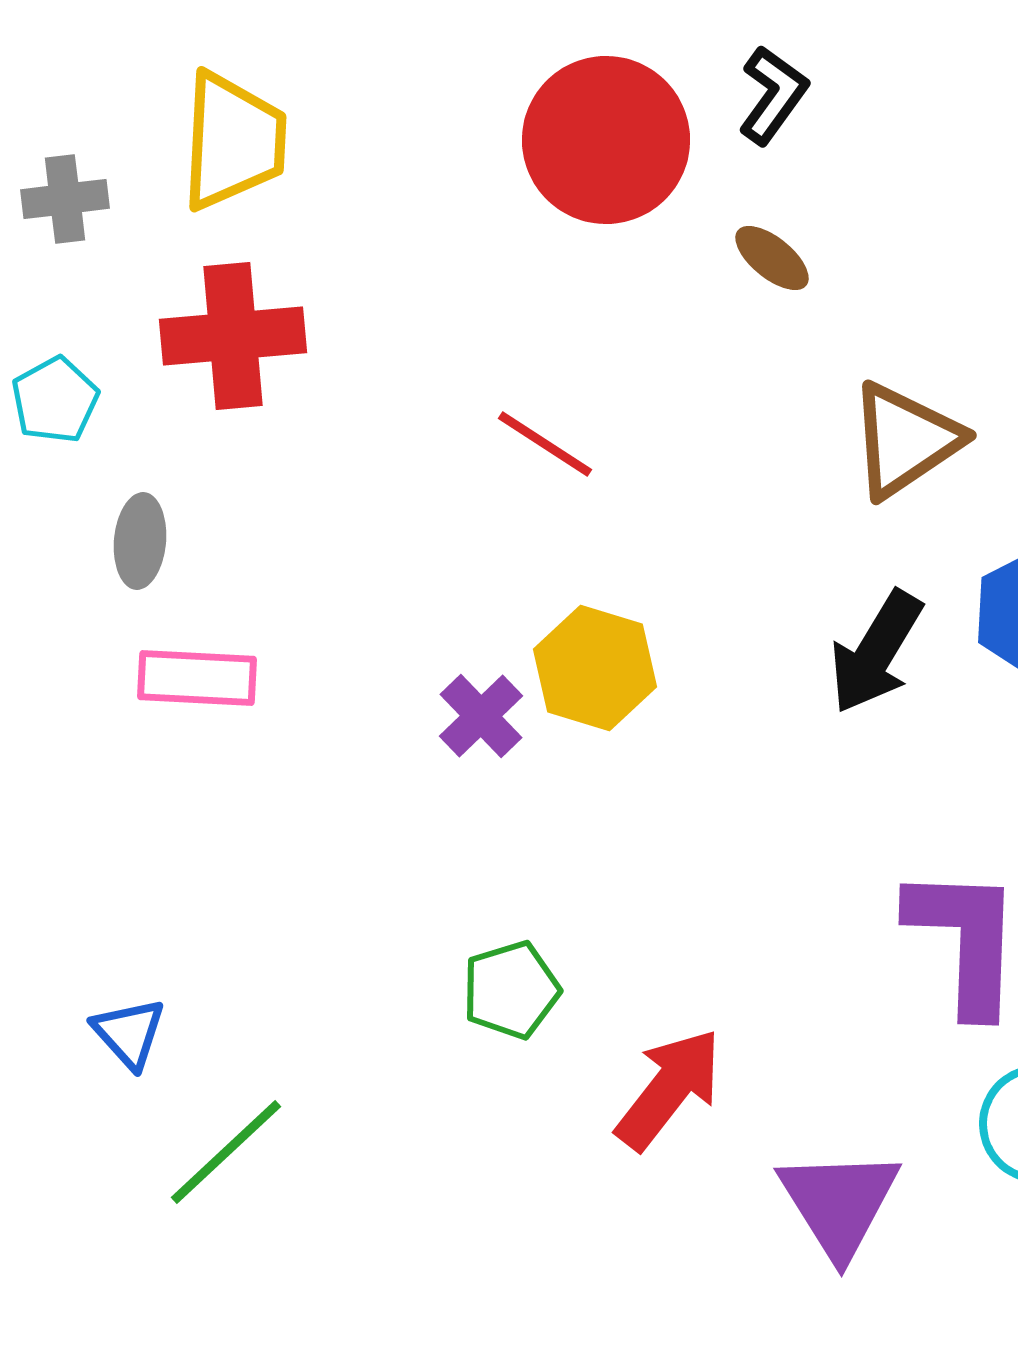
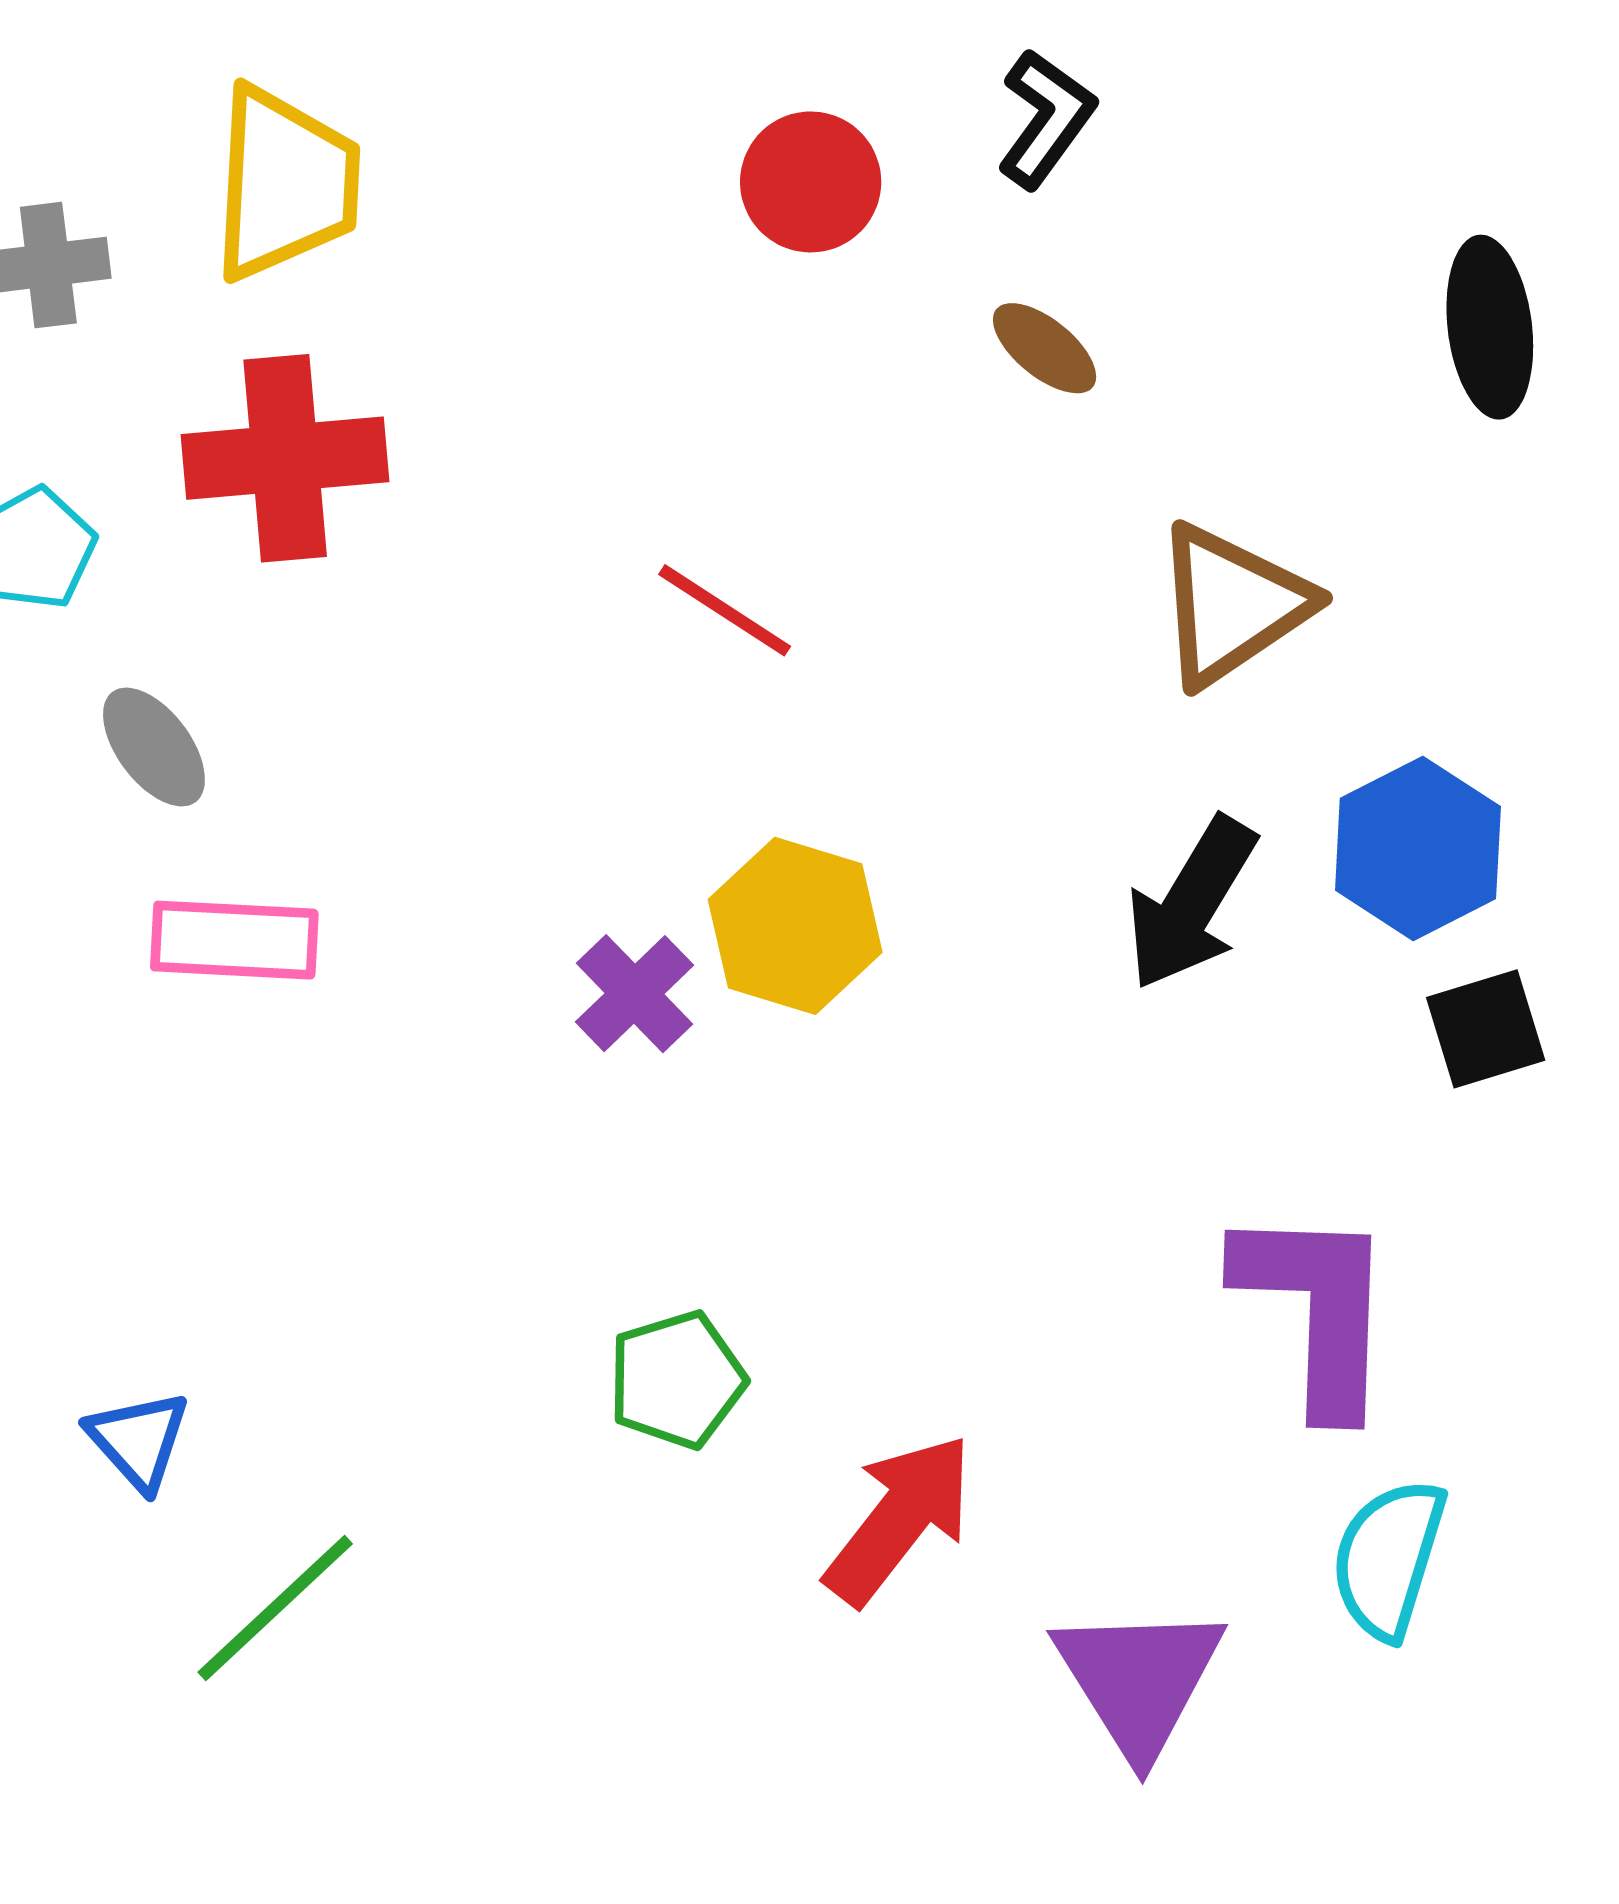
red circle: (606, 140) -> (811, 182), size x0.6
gray ellipse: (140, 541) -> (154, 747), turned -42

